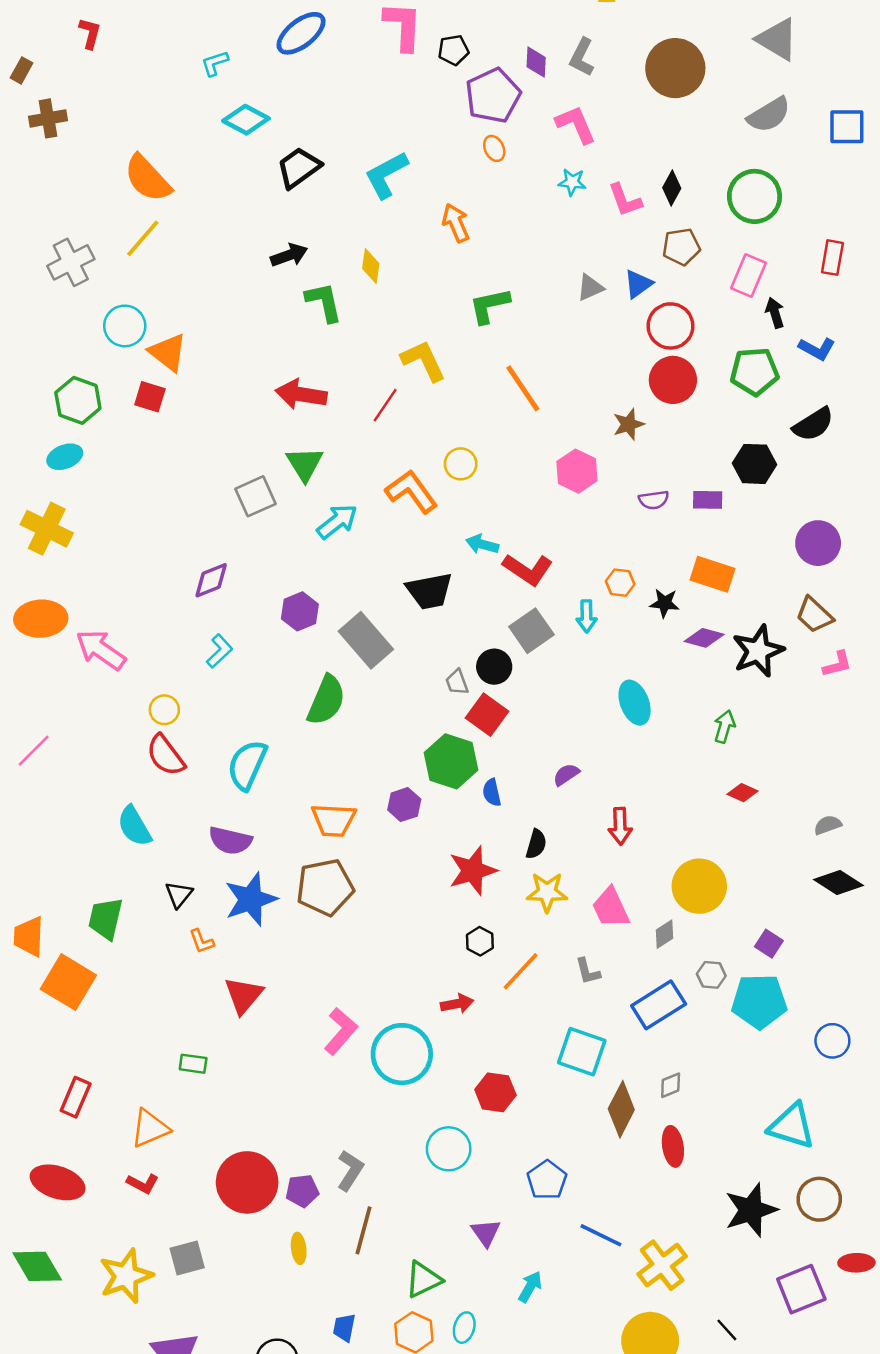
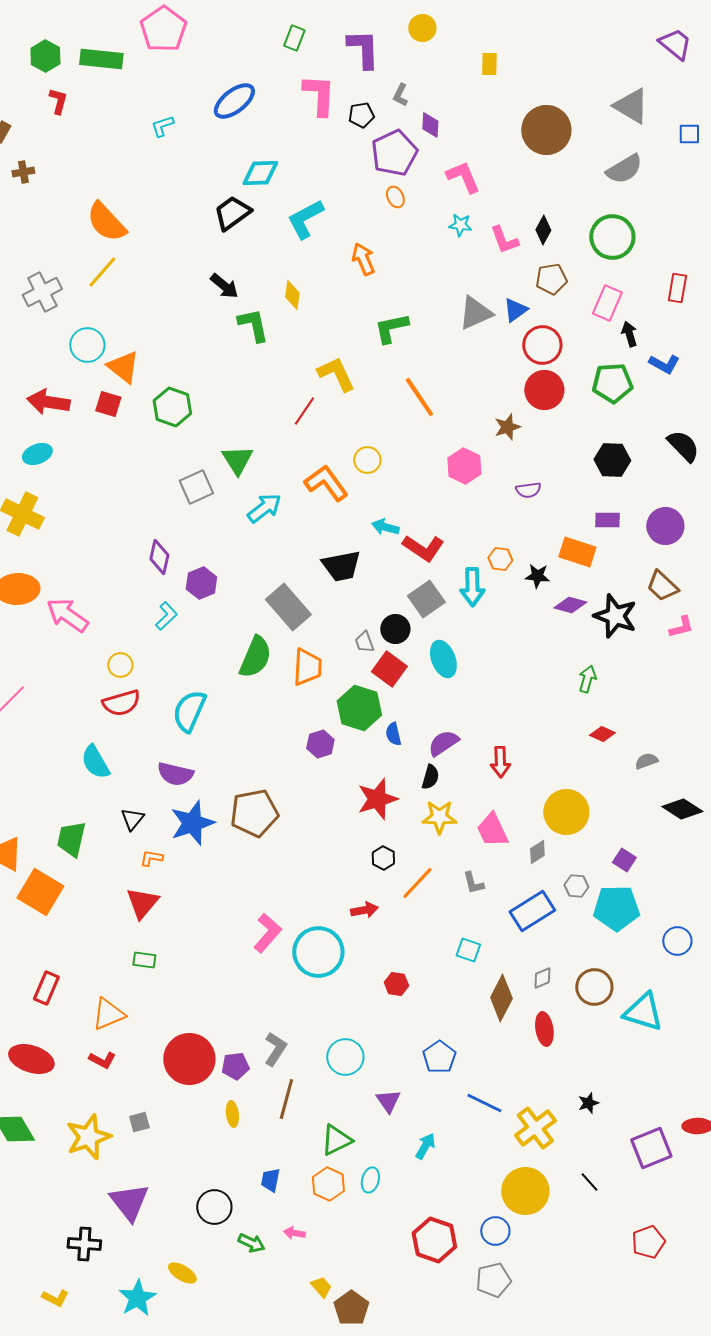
gray L-shape: (582, 57) -> (400, 95), moved, size x0.7
brown cross: (48, 118) -> (23, 172), size x0.7
cyan diamond: (246, 120) -> (260, 173), moved, turned -30
blue square: (847, 127) -> (689, 134), moved, size x0.7
black arrow: (289, 255) -> (224, 286), turned 60
gray triangle: (590, 288) -> (475, 313), size x1.5
red arrow: (301, 394) -> (48, 402), moved
green hexagon: (78, 400) -> (172, 407), moved
black semicircle: (813, 424) -> (683, 446), moved, turned -102
purple rectangle: (708, 500) -> (607, 520), moved
purple diamond: (211, 580) -> (159, 557), turned -56
purple hexagon: (300, 611) -> (201, 583), moved
cyan arrow: (587, 616) -> (472, 587), size x1.4
black star: (758, 651) -> (615, 616), turned -30
cyan ellipse: (635, 703) -> (443, 659), moved
red semicircle: (166, 755) -> (121, 703), turned -69
purple semicircle: (566, 775) -> (443, 743), moved, size x1.4
orange trapezoid: (333, 820) -> (307, 667), moved, turned -90
gray semicircle: (828, 825) -> (646, 761), moved
orange L-shape: (202, 941) -> (151, 858), turned 120
red triangle: (243, 995) -> (142, 903), moved
cyan square: (582, 1052) -> (468, 950), size x0.6
red hexagon: (495, 1092) -> (396, 984), size x0.7
cyan circle: (449, 1149) -> (345, 1057), moved
brown circle: (819, 1199) -> (594, 987), moved
black star: (751, 1210) -> (588, 1103), moved, size x0.5
gray square: (187, 1258) -> (139, 1122), size x0.7

